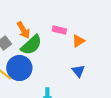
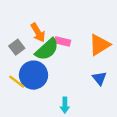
pink rectangle: (59, 30) -> (63, 42), moved
orange triangle: (78, 41) -> (99, 45), size x1.5

